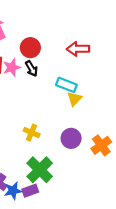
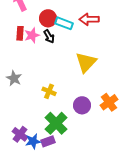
cyan rectangle: (66, 85) -> (64, 23), moved
yellow triangle: (75, 99) -> (86, 62), size x1.6
purple circle: (71, 138) -> (82, 105), moved

